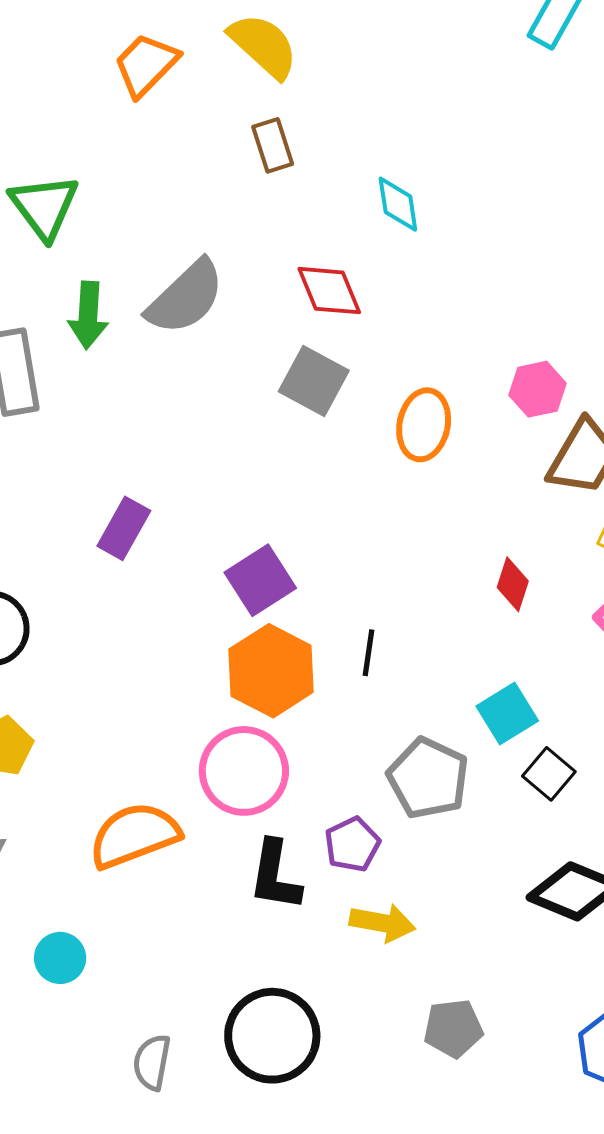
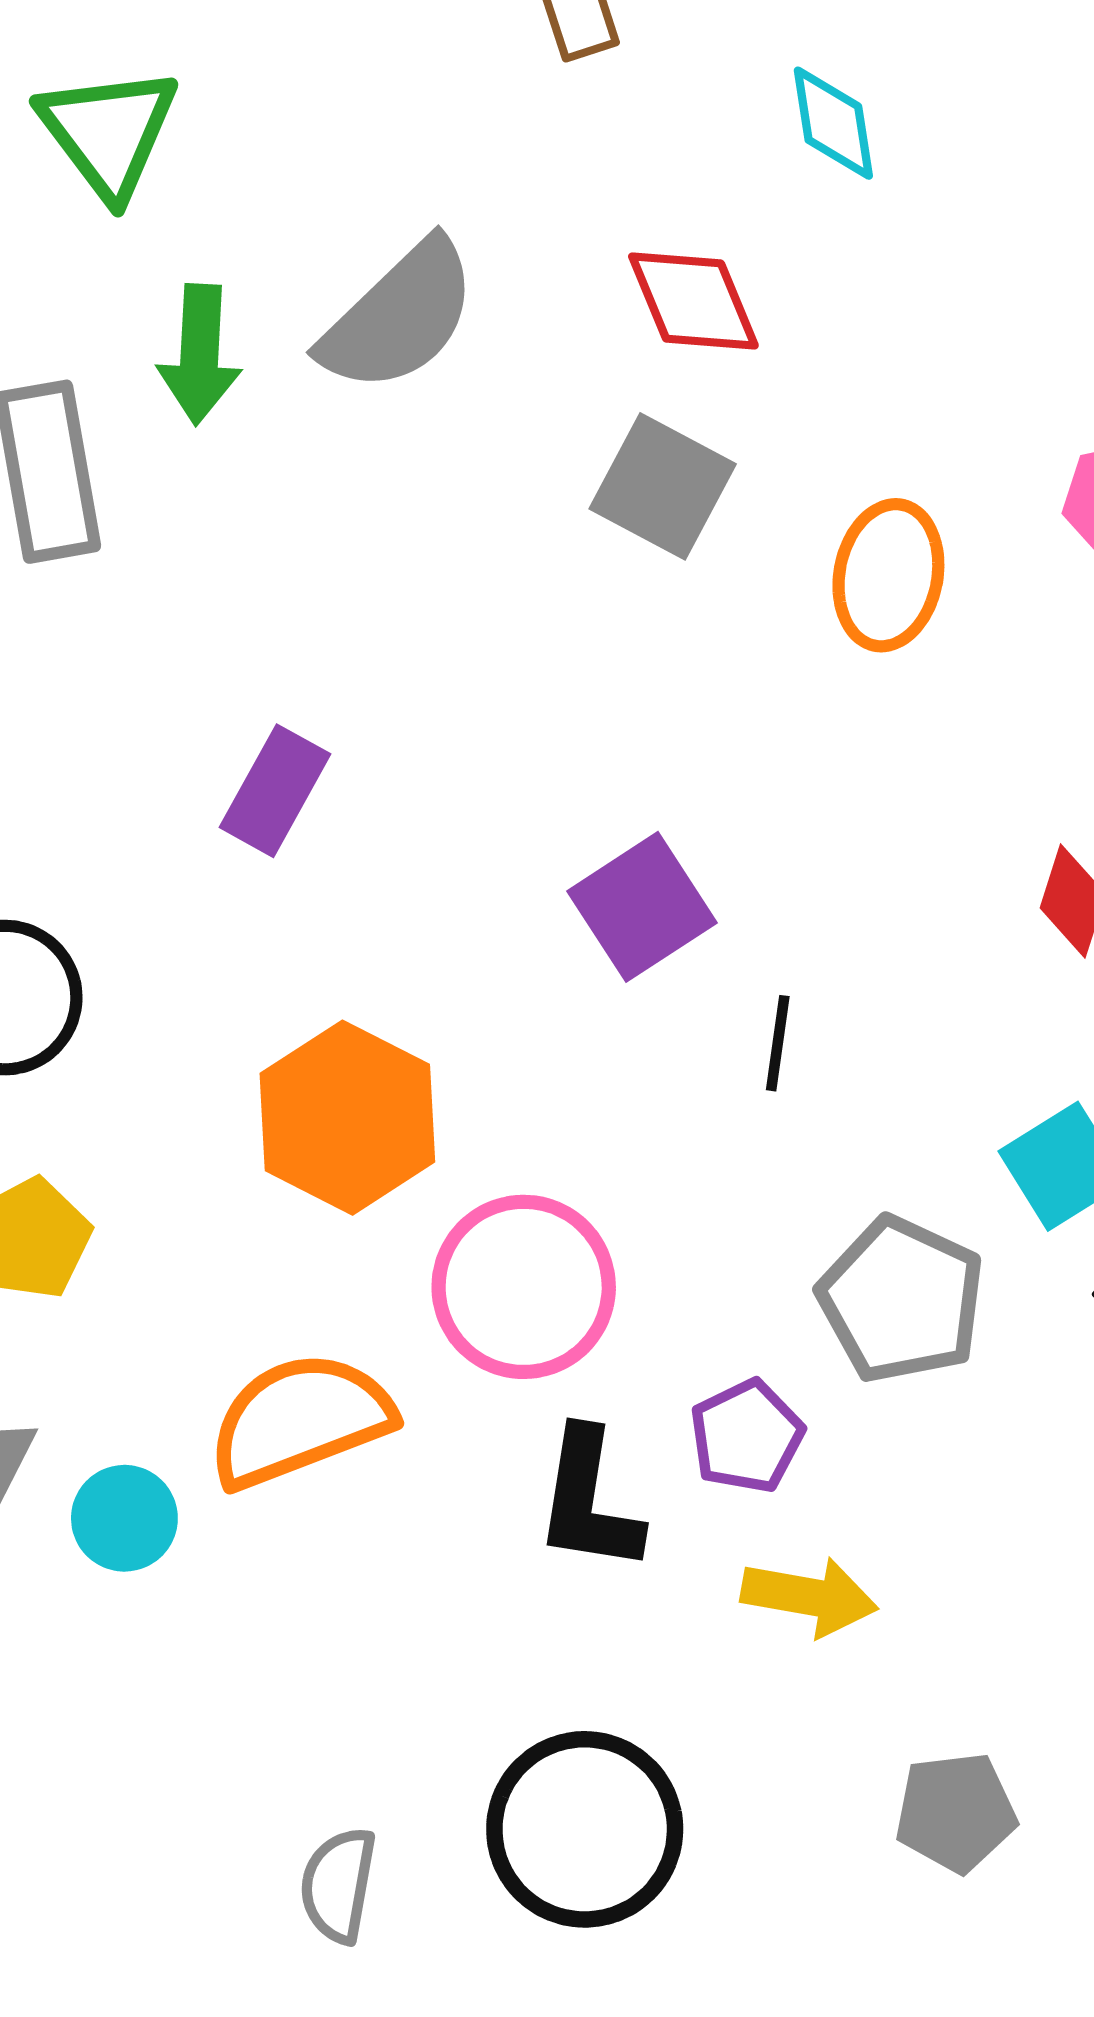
purple square: (260, 580) -> (642, 907), moved
orange hexagon: (271, 671) -> (347, 1118), moved
cyan circle: (60, 958) -> (124, 1518), moved

